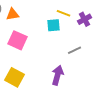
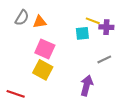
purple cross: (85, 19) -> (106, 27), moved, turned 32
yellow square: (15, 77) -> (43, 70), moved

